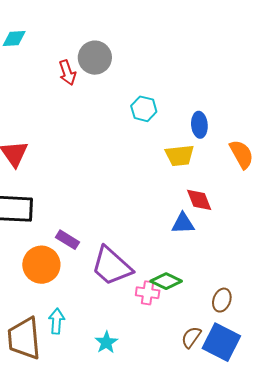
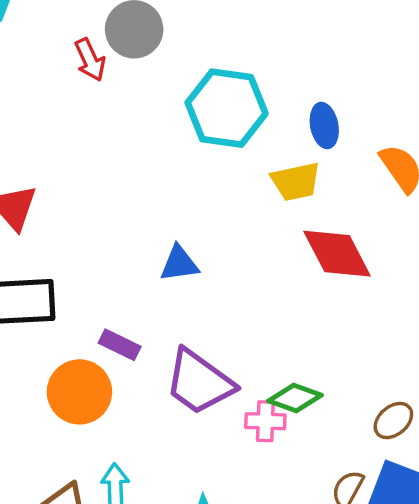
cyan hexagon: (144, 109) -> (227, 108), size x1.8
red diamond: (199, 200) -> (337, 254), size x1.5
blue triangle: (183, 223) -> (179, 264), moved
brown ellipse: (222, 300) -> (393, 421), turned 35

